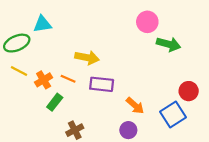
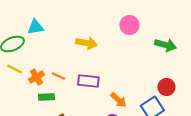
green arrow: (169, 44) -> (165, 45), moved
yellow arrow: (87, 58) -> (86, 43), moved
green rectangle: (55, 102) -> (46, 97), turned 49

